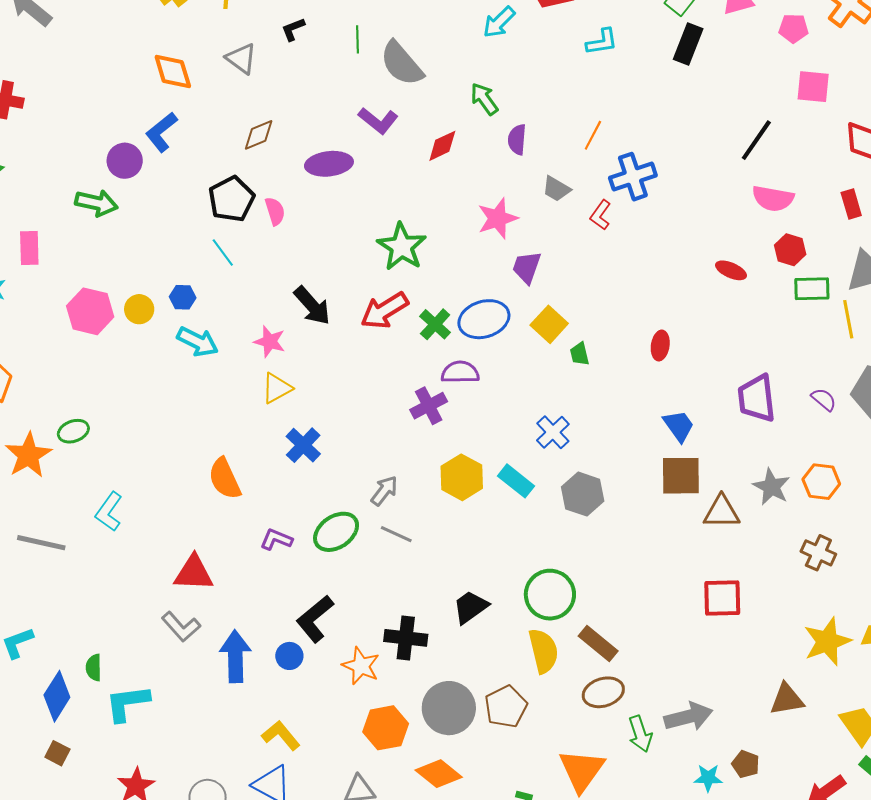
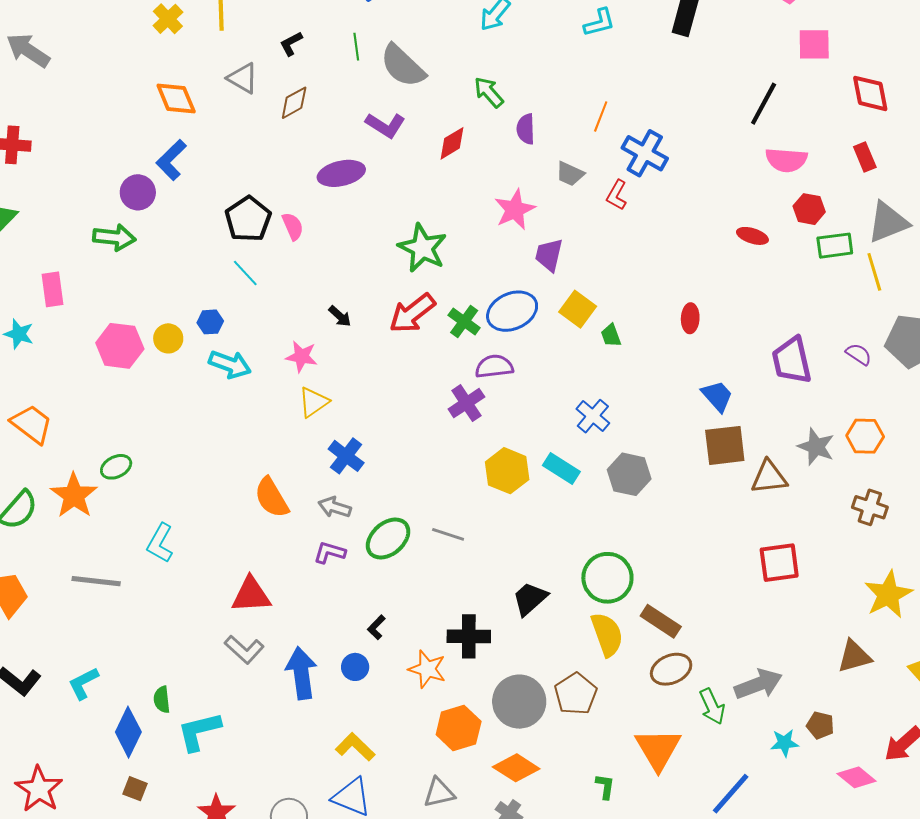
brown diamond: (259, 135) -> (294, 103), moved
blue cross: (633, 177) -> (645, 153), turned -36
black arrow: (312, 306) -> (340, 316), size x0.6
gray arrow: (384, 491) -> (335, 507), moved, turned -104
black L-shape: (315, 619) -> (376, 627), size x0.5

